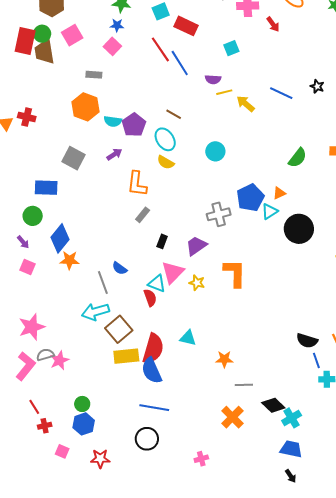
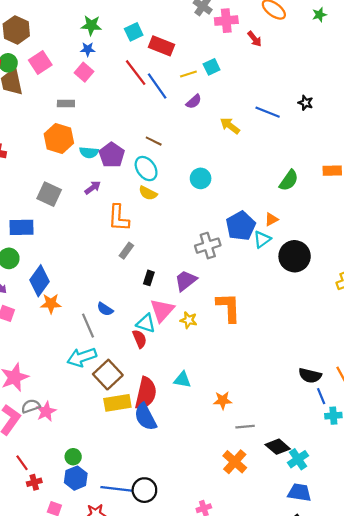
purple semicircle: (213, 79) -> (194, 102), turned -42
yellow line: (224, 92) -> (188, 74), moved
blue line: (154, 408) -> (116, 489), moved

